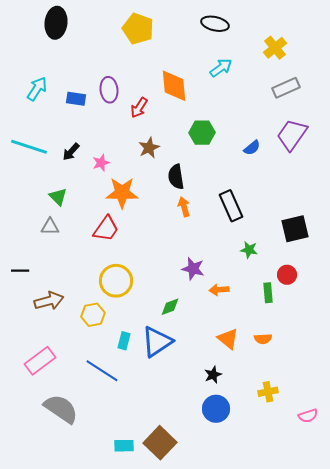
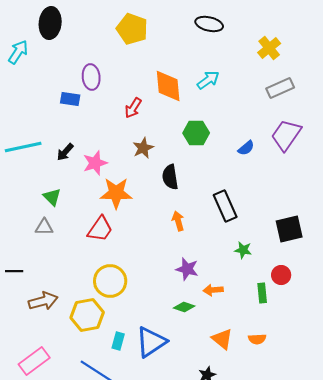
cyan arrow: (221, 68) -> (208, 80), moved
cyan arrow: (37, 89) -> (18, 52), moved
purple ellipse: (109, 90) -> (91, 77), moved
cyan line: (29, 147) -> (23, 147), turned -30
pink star: (101, 163) -> (95, 163), size x1.4
orange arrow: (184, 207) -> (178, 221), moved
green diamond: (170, 307) -> (184, 307), moved, turned 40
yellow hexagon: (93, 315) -> (87, 315), size x1.4

